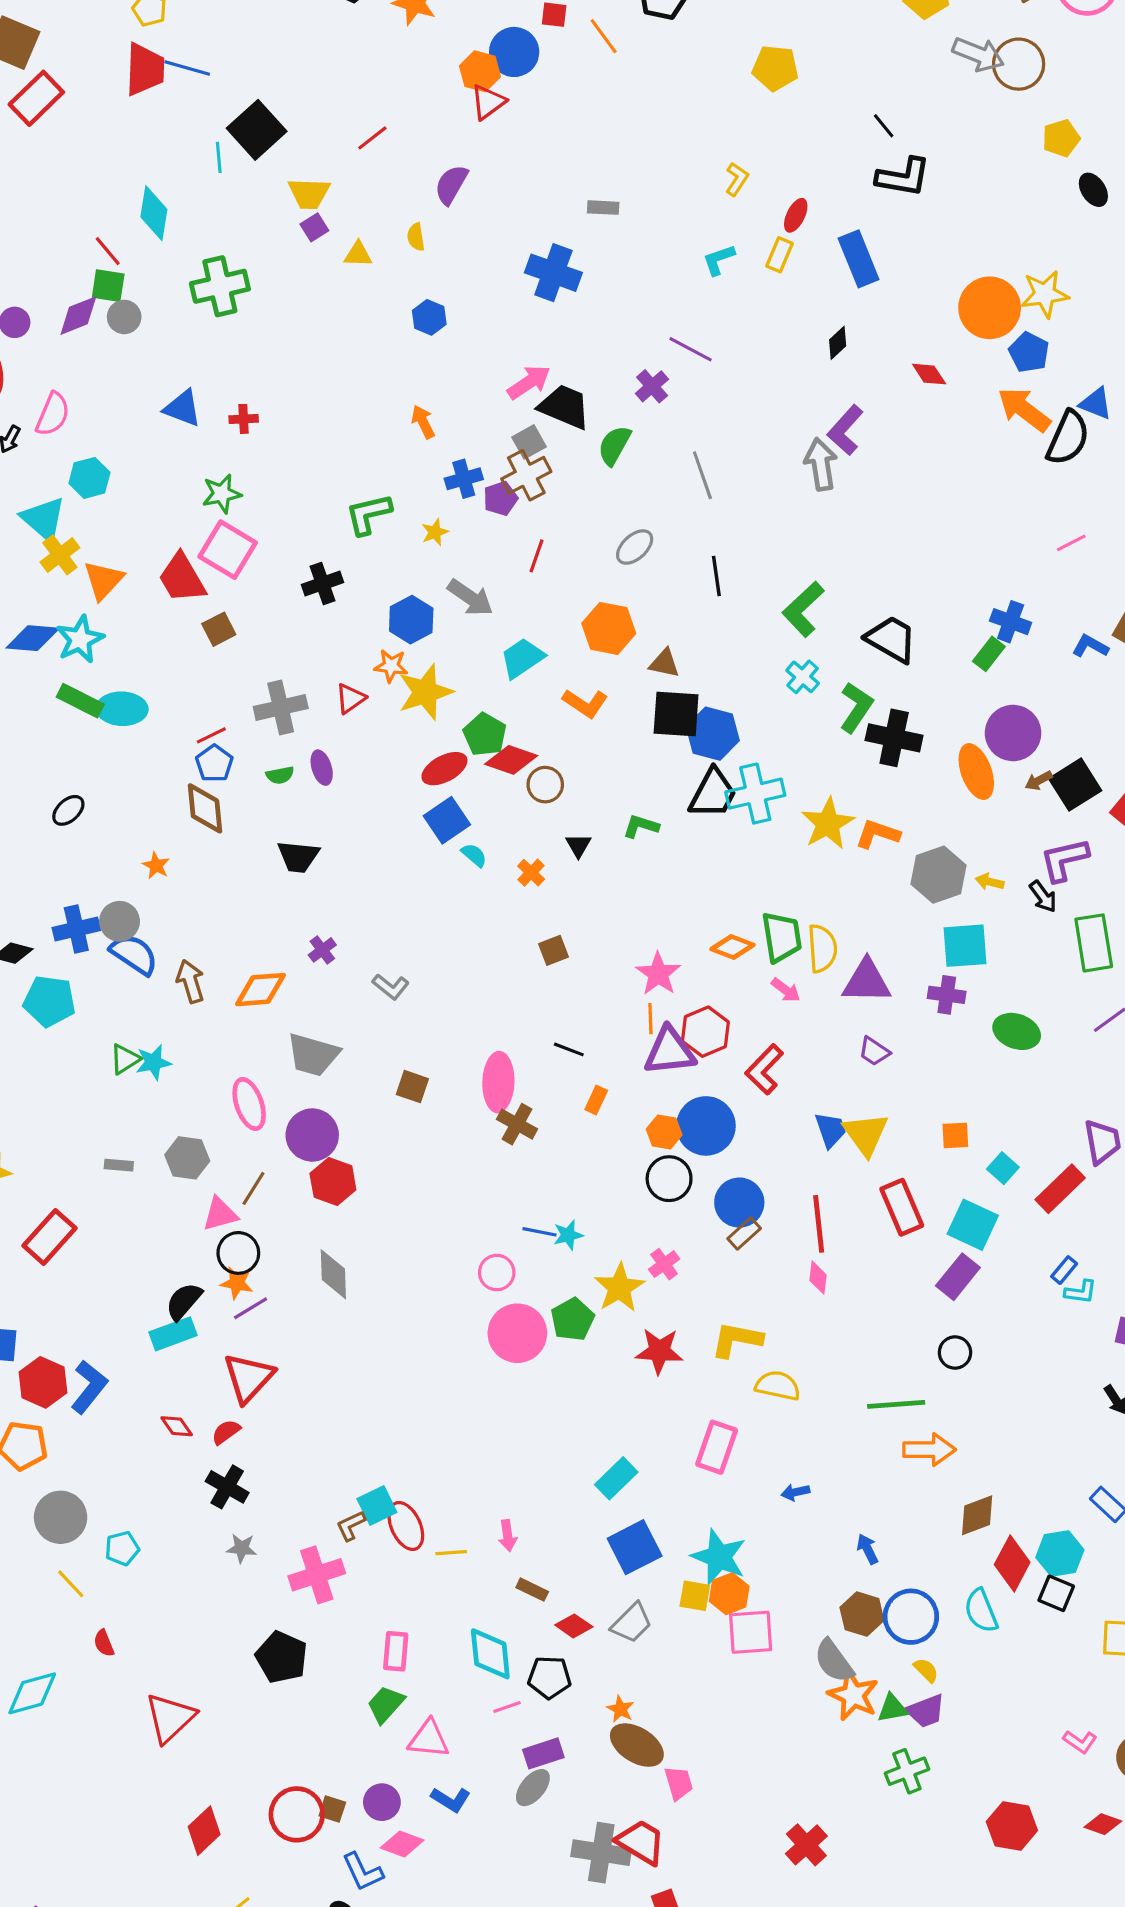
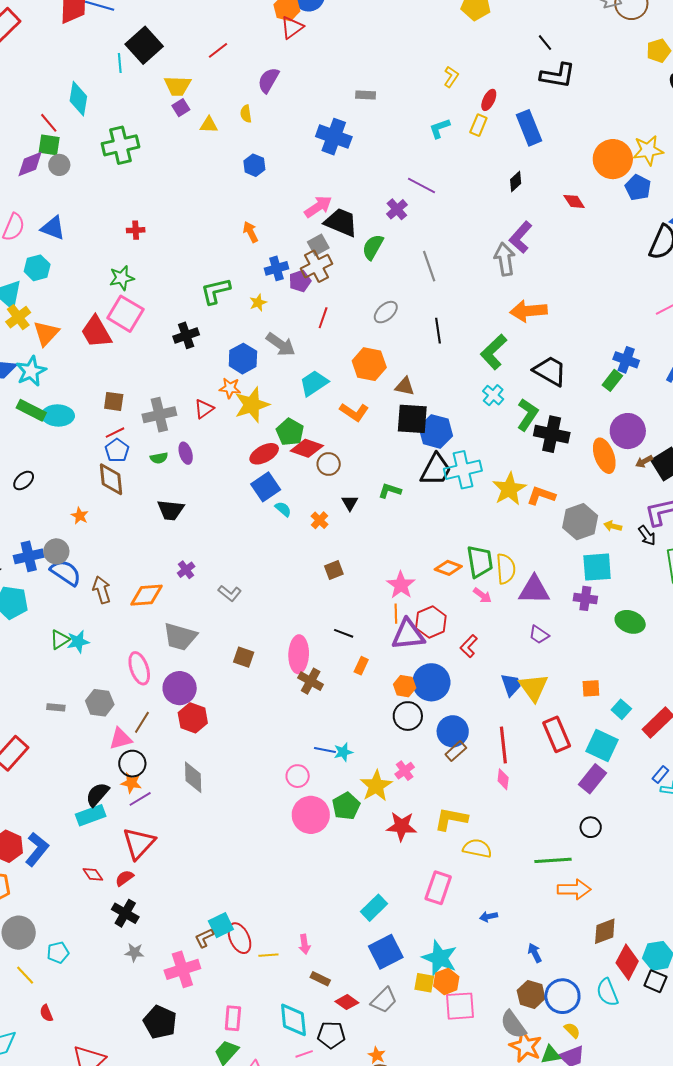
blue triangle: (183, 408) -> (53, 228), moved
orange arrow: (1024, 409) -> (528, 311), moved, turned -42
brown square: (219, 629) -> (114, 401), moved, turned 35
red L-shape: (764, 1069) -> (469, 646), size x0.7

